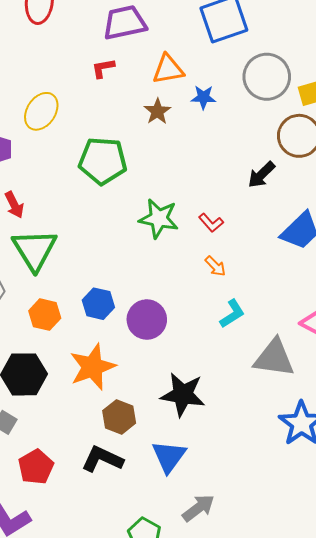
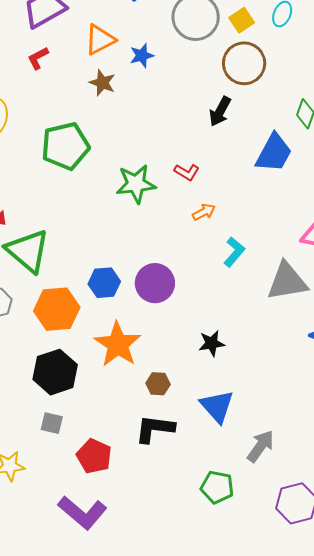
orange arrow: (215, 266) -> (204, 212), turned -55
orange hexagon: (45, 315) -> (57, 309), size x1.4
black star: (183, 394) -> (212, 343), size x0.6
brown hexagon: (119, 417) -> (158, 384), size x0.7

